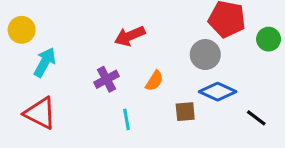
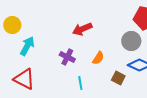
purple cross: (106, 79) -> (67, 57), turned -35
brown square: (185, 112) -> (118, 78), turned 32

